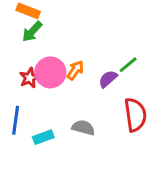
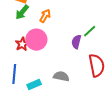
orange arrow: (75, 70) -> (45, 16), moved
purple semicircle: (108, 79) -> (76, 42), turned -32

